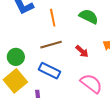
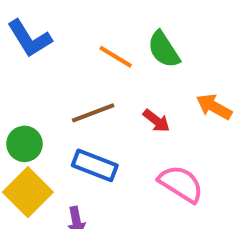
green semicircle: (89, 16) -> (164, 49), turned -144
orange line: (53, 18) -> (116, 57), moved, turned -42

